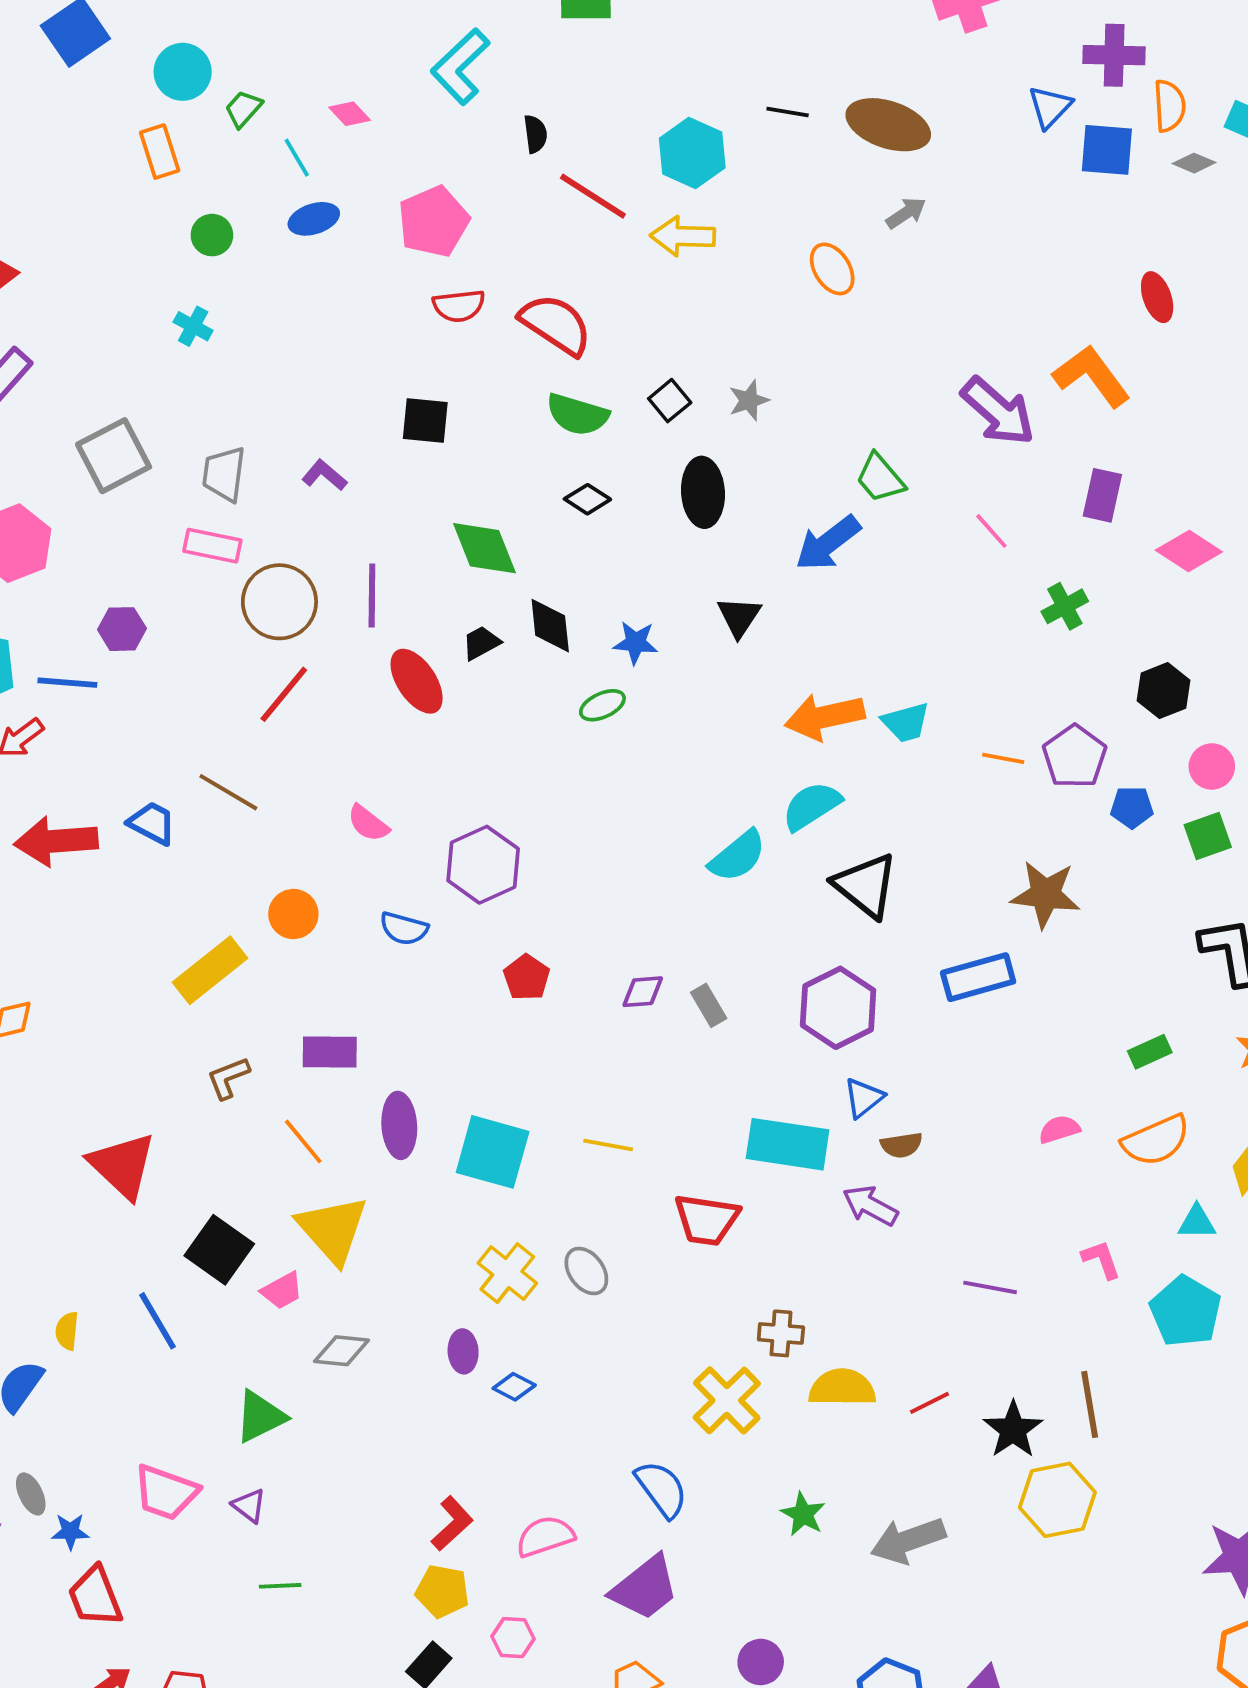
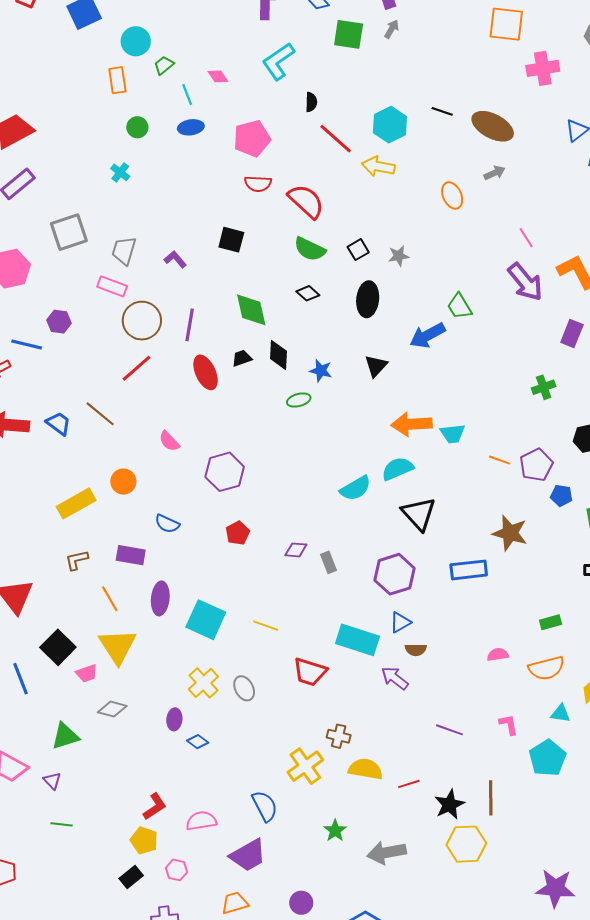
pink line: (991, 531) -> (526, 238), moved
blue semicircle: (404, 928) -> (167, 524), moved

